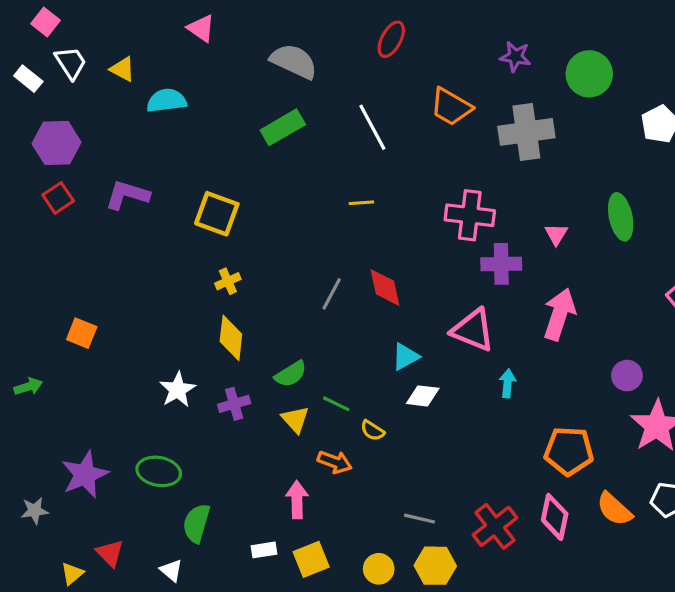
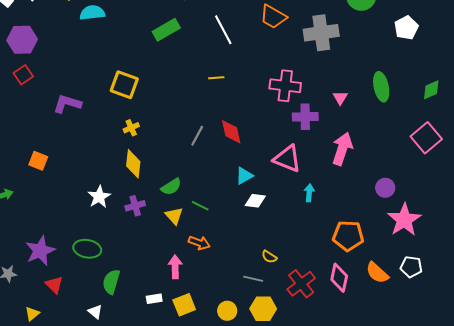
purple L-shape: (127, 195) -> (67, 104), moved
yellow semicircle: (372, 431) -> (269, 257), moved
red triangle: (110, 553) -> (54, 285), moved

